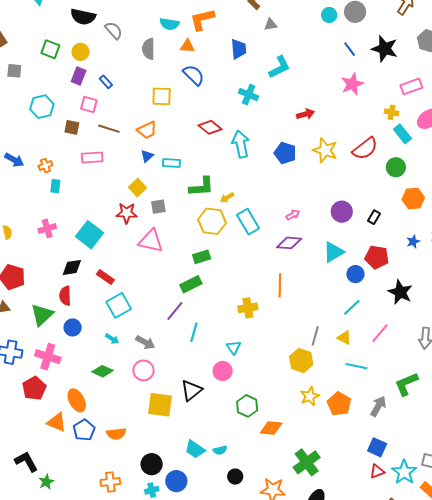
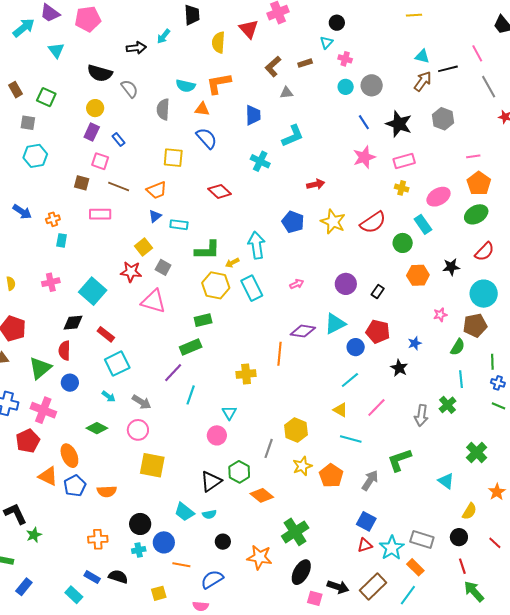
green square: (50, 49) -> (46, 97), moved
pink rectangle: (411, 86) -> (404, 161), moved
cyan hexagon: (42, 107) -> (35, 156), moved
cyan rectangle: (402, 134) -> (423, 224), moved
cyan arrow: (241, 144) -> (257, 245), moved
gray square: (158, 207) -> (163, 267), turned 35
blue star: (413, 242) -> (415, 343), moved
purple diamond: (289, 243) -> (303, 331), moved
black star: (400, 292) -> (399, 368), size x0.7
gray line: (315, 336) -> (269, 448), moved
black triangle: (191, 390) -> (211, 481), moved
orange diamond: (271, 428) -> (262, 495), turned 30

